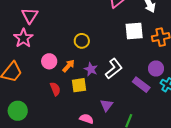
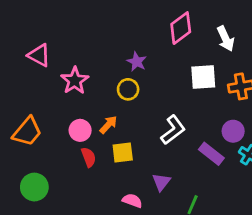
pink triangle: (30, 16) -> (39, 55), moved, turned -36
pink star: (23, 38) -> (75, 81), moved
pink circle: (49, 61) -> (80, 130), moved
purple star: (91, 69) -> (137, 62), moved

